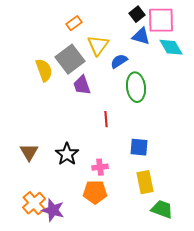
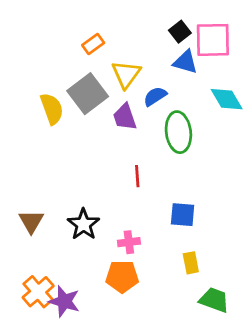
cyan diamond: (171, 47) -> (227, 99), moved
purple trapezoid: (82, 85) -> (125, 117), moved
yellow rectangle: (145, 182) -> (191, 263), size x0.7

